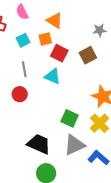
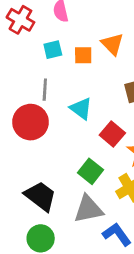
orange triangle: (55, 21) -> (112, 44), moved
red square: (59, 53) -> (112, 134), moved
red circle: (20, 94) -> (30, 122), size x1.6

